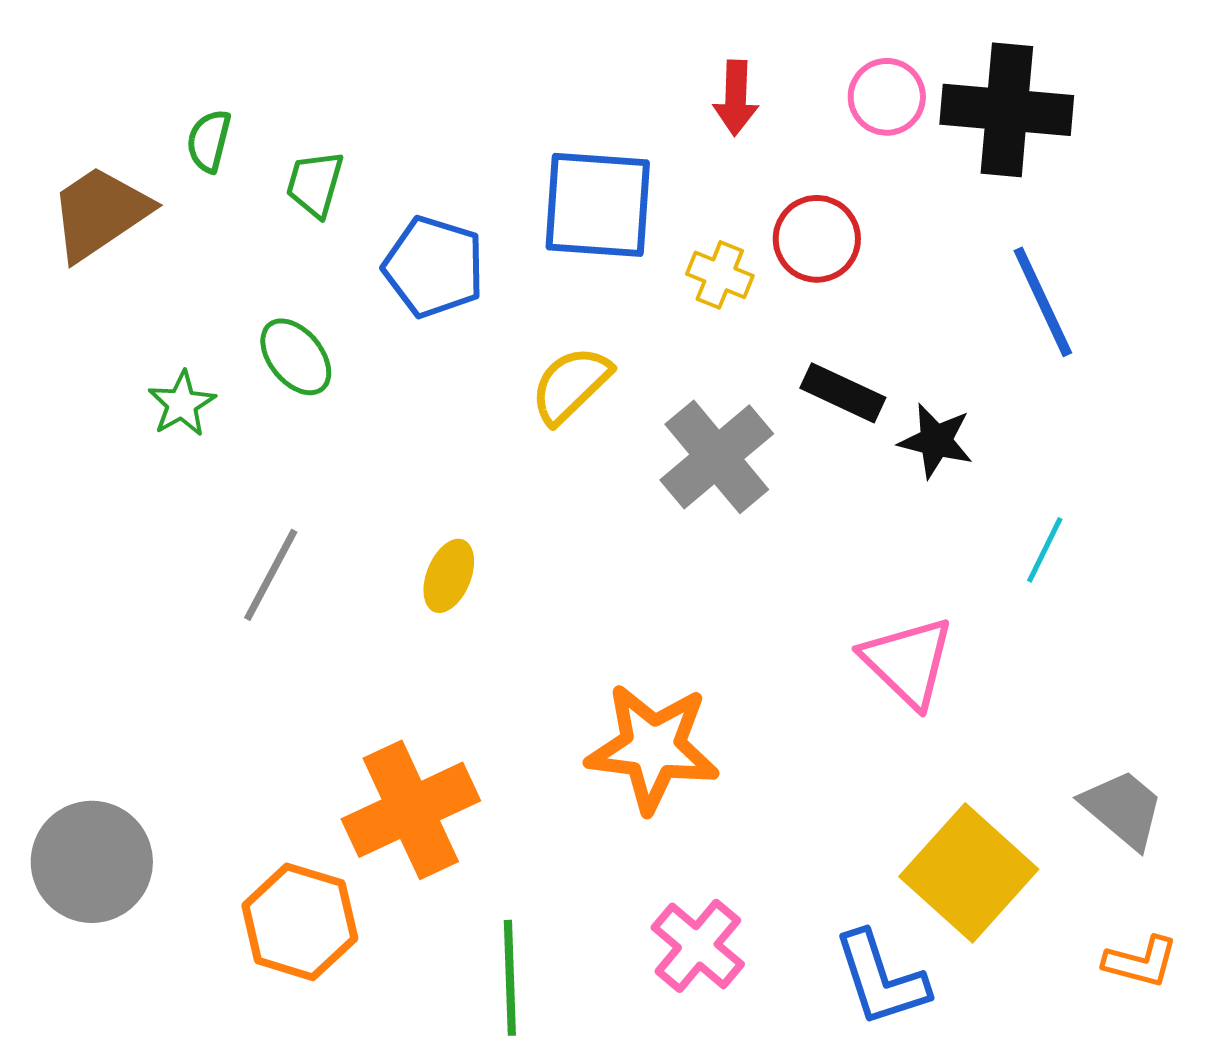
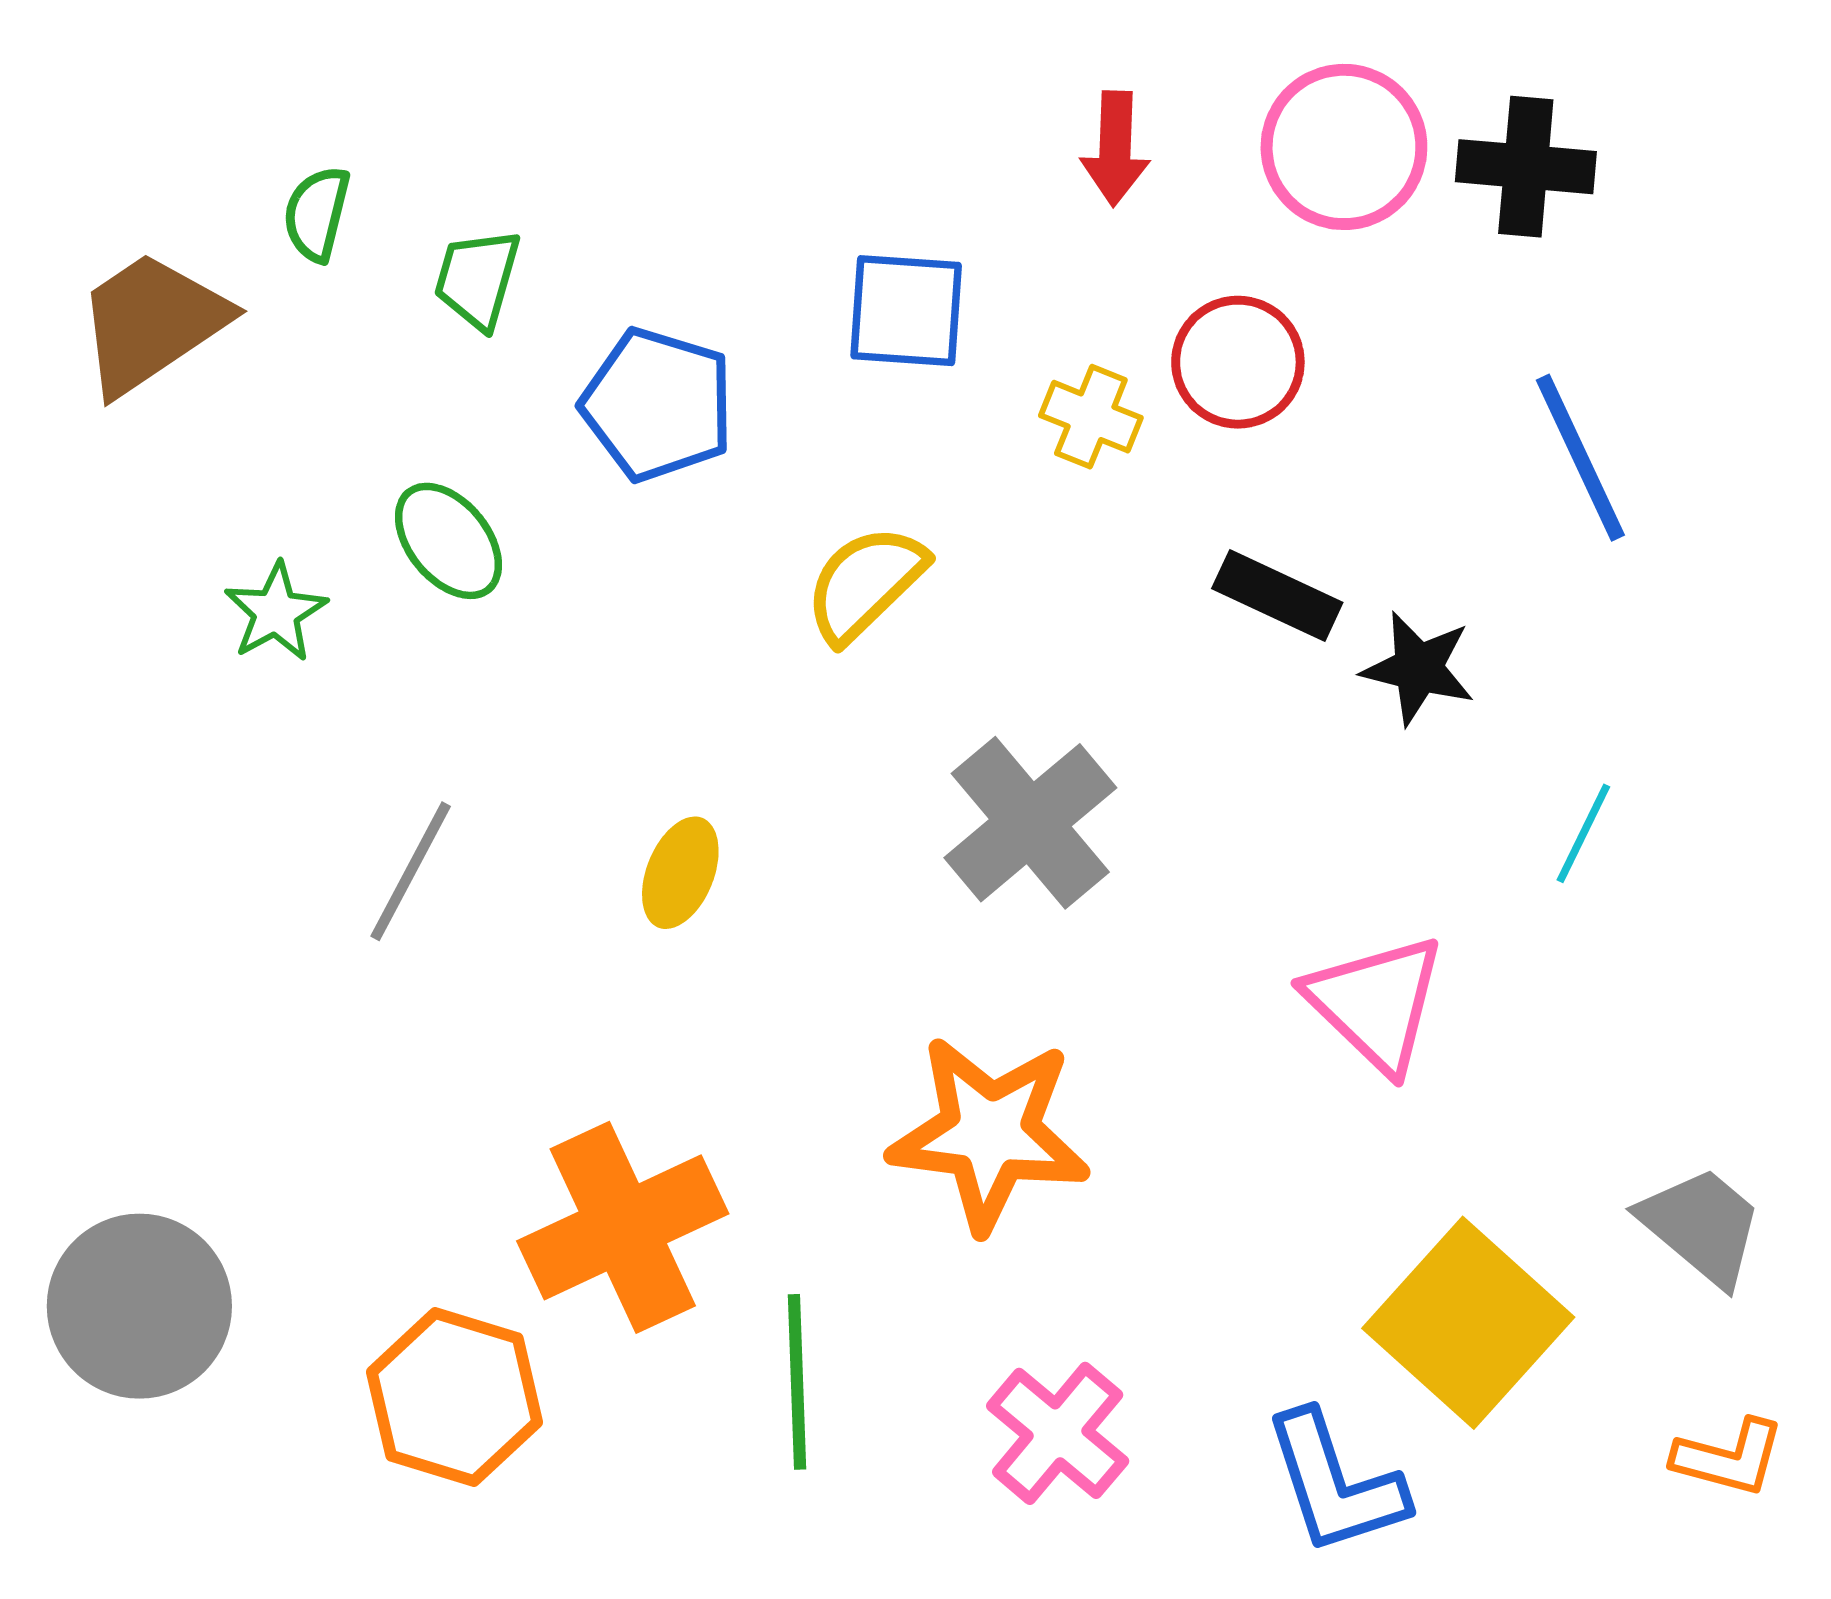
pink circle: (887, 97) -> (1344, 147), size x1.4
black cross: (1007, 110) -> (1526, 167), size x0.7
blue square: (598, 205) -> (906, 311), size x0.7
gray cross: (717, 457) -> (1030, 823), moved
green line: (510, 978) -> (797, 1382), moved

